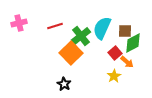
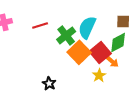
brown square: (125, 31) -> (123, 21), moved
orange square: (71, 53) -> (79, 52), moved
red square: (115, 53) -> (100, 52), size x1.5

